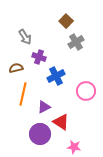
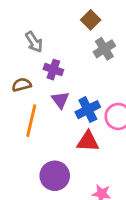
blue cross: (56, 76) -> (88, 110), moved
purple triangle: (44, 107) -> (60, 100), moved, turned -40
red triangle: (61, 122) -> (88, 141), moved, turned -30

